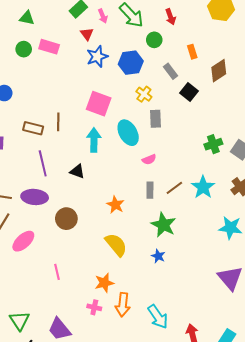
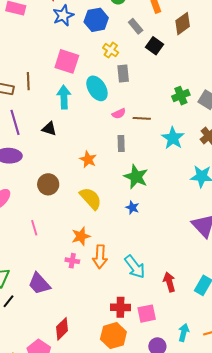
brown line: (174, 188) -> (142, 118), moved, turned 42
brown circle: (66, 219) -> (48, 184), moved

